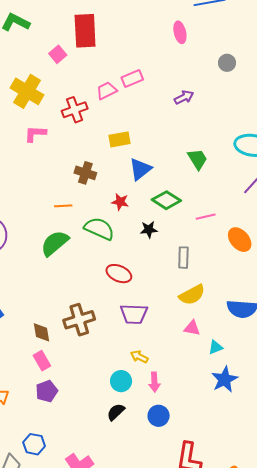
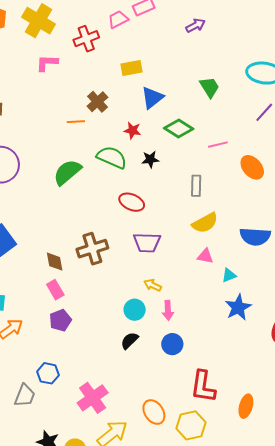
brown cross: (85, 173) -> (97, 102), turned 30
orange line: (63, 206) -> (76, 122), moved
black star: (149, 230) -> (150, 159), moved

